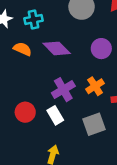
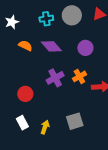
cyan cross: (33, 19) -> (46, 19), moved
white rectangle: (55, 115) -> (22, 123), moved
gray square: (94, 124) -> (75, 121), moved

